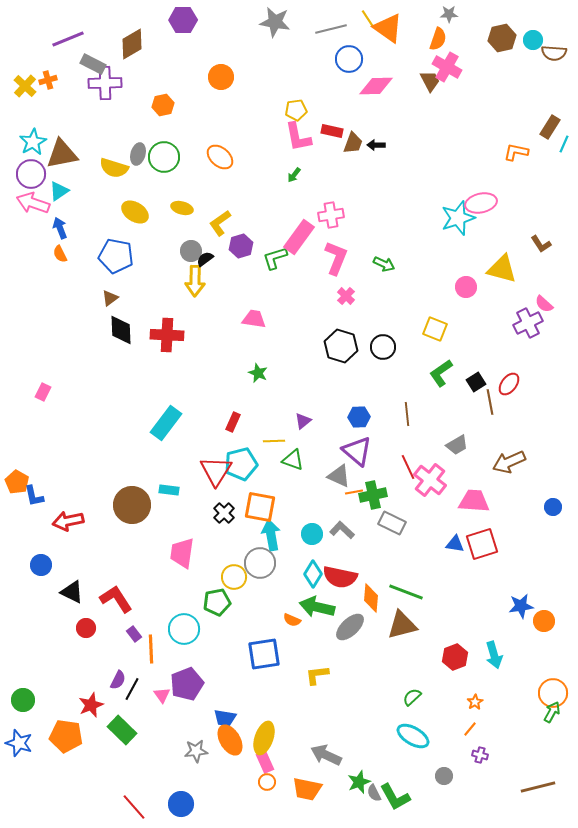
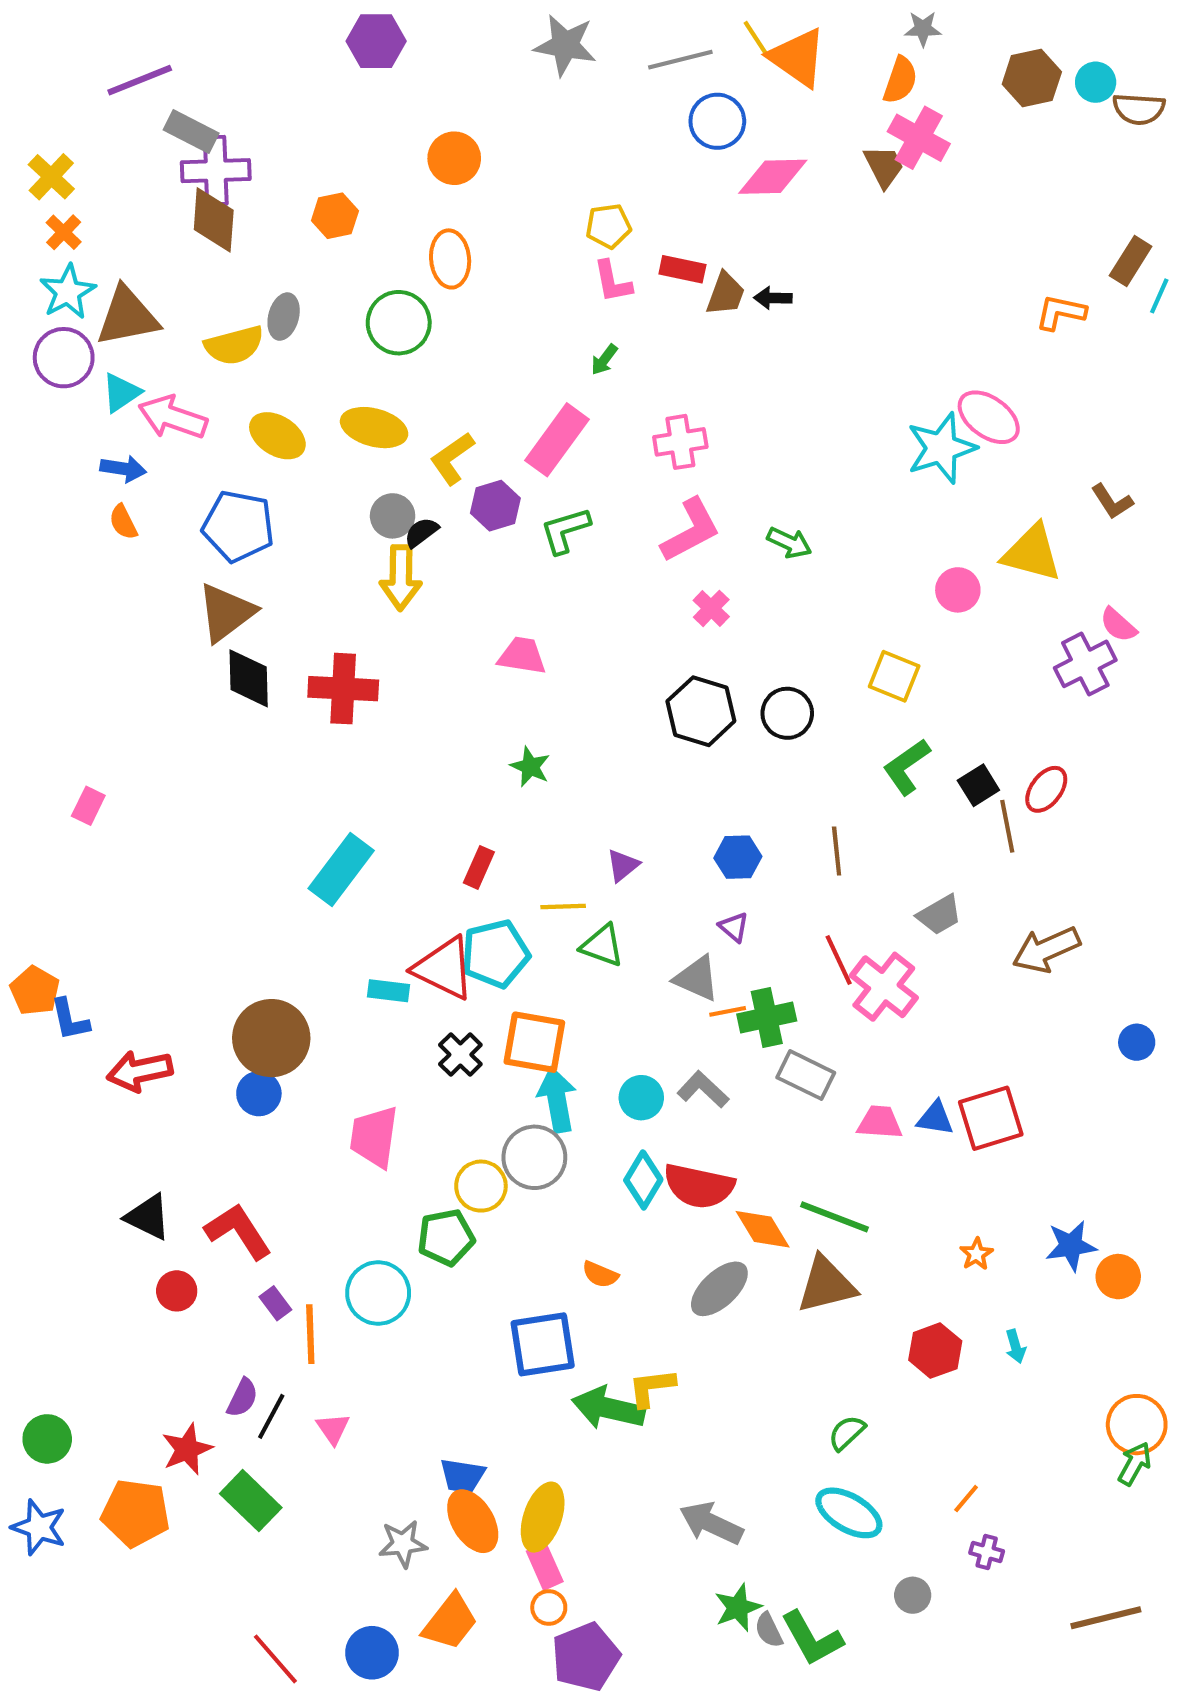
brown diamond: (132, 44) -> (214, 220), moved, turned -56
orange cross: (48, 80) -> (64, 232), moved, turned -30
pink L-shape: (298, 137) -> (613, 282), size x0.7
green circle: (164, 157) -> (399, 323), moved
orange ellipse: (220, 157) -> (450, 259), moved, turned 44
yellow semicircle: (114, 168) -> (234, 345), turned -32
pink arrow: (33, 203) -> (173, 417), moved
pink ellipse: (481, 203) -> (989, 417), turned 48
yellow ellipse: (182, 208) -> (374, 428), size x1.4
blue arrow: (60, 228) -> (123, 469), turned 120
pink rectangle: (299, 237) -> (557, 440), moved
pink L-shape: (336, 258) -> (691, 530), turned 40
brown triangle: (110, 298) -> (226, 613), size x1.8
purple triangle: (357, 451) -> (734, 927), size x0.5
red triangle: (216, 471) -> (444, 968), turned -36
cyan rectangle: (169, 490) -> (388, 991), moved
pink trapezoid: (474, 501) -> (880, 1122), moved, size x0.7
blue circle: (41, 565) -> (259, 1094), moved
orange diamond: (371, 598) -> (763, 1229), turned -36
green arrow: (317, 607) -> (608, 1408), moved
cyan arrow: (494, 655) -> (1015, 1346), size x0.6
purple pentagon: (187, 684) -> (586, 1657), moved
orange star: (475, 702) -> (976, 1254), moved
gray arrow: (326, 755) -> (711, 1523), moved
orange trapezoid: (307, 789) -> (450, 1622), moved, turned -64

